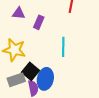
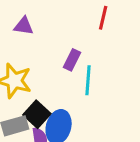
purple rectangle: (39, 22) -> (72, 60), moved

